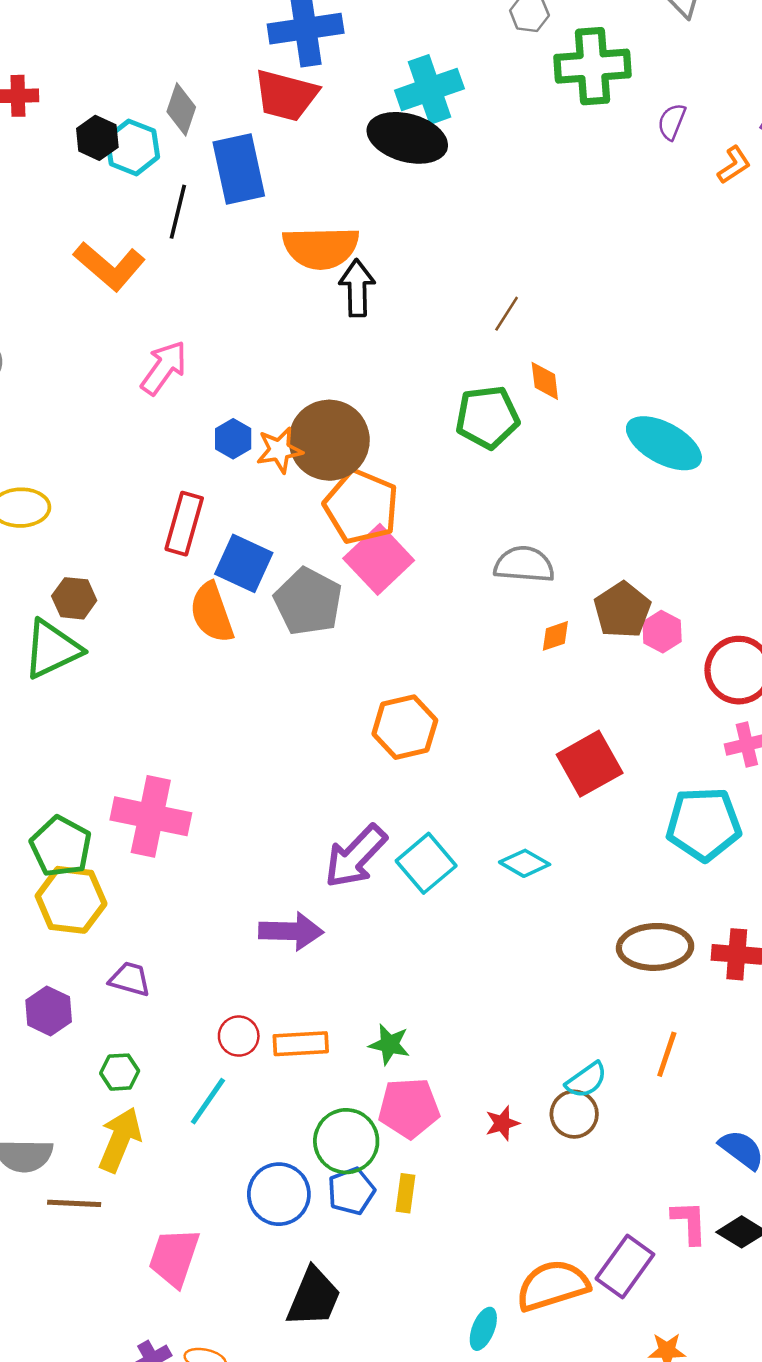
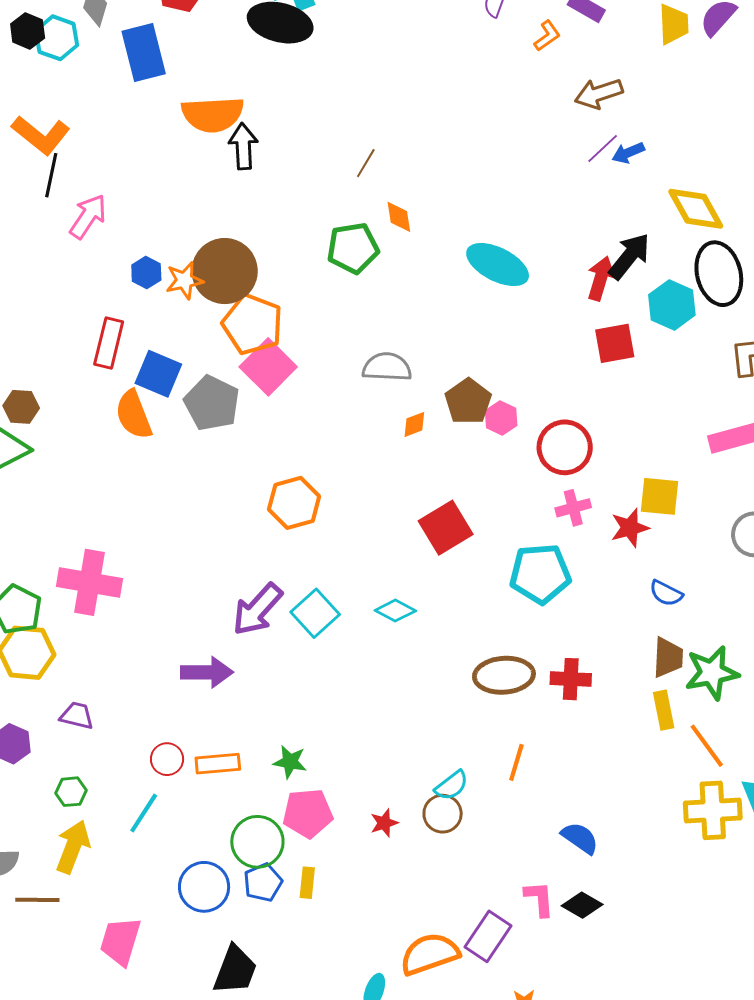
black line: (178, 212) -> (51, 175), moved

